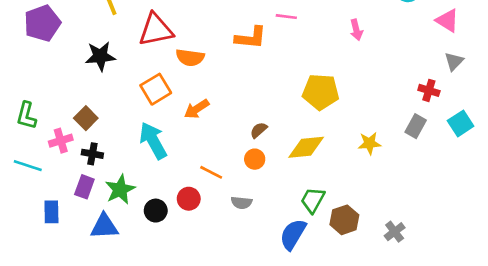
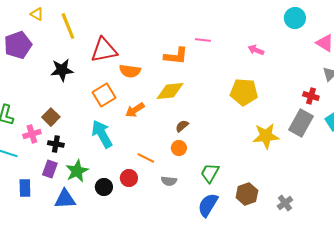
pink arrow: (356, 30) -> (256, 50), turned 126
yellow pentagon: (321, 92) -> (244, 92), moved
gray rectangle: (416, 126) -> (301, 123), size x1.5
yellow star: (369, 143) -> (266, 136), size x1.5
yellow diamond: (306, 147) -> (170, 91), moved
green trapezoid: (313, 200) -> (210, 173), moved

